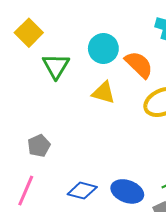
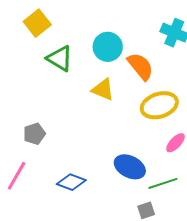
green triangle: (56, 66) -> (60, 58), turned -36
blue ellipse: (127, 191) -> (130, 167), moved

